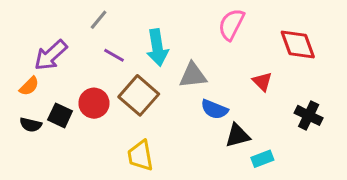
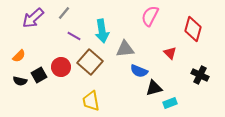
red diamond: (298, 44) -> (193, 29), turned 35
purple arrow: (51, 55) -> (33, 18), moved
black square: (60, 115) -> (39, 75), turned 35

